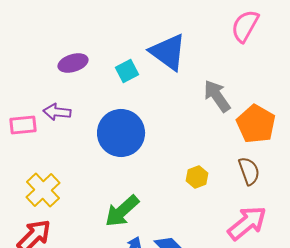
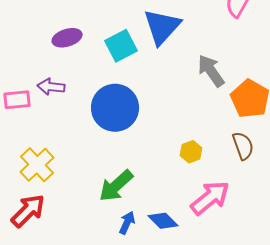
blue triangle: (168, 52) -> (162, 27), turned 36
cyan square: (127, 71) -> (121, 46), size x1.4
pink arrow: (247, 223) -> (210, 198), moved

